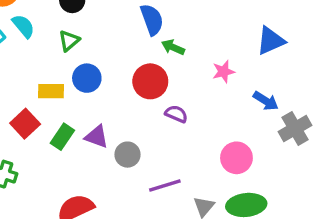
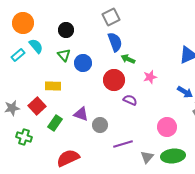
green triangle: (69, 41) -> (64, 55), turned -32
pink star: (223, 72) -> (150, 77), moved
blue circle: (87, 78) -> (83, 63), moved
green rectangle: (62, 137) -> (55, 123), moved

